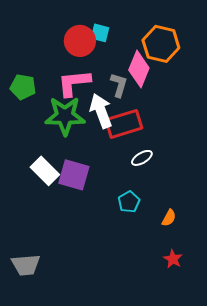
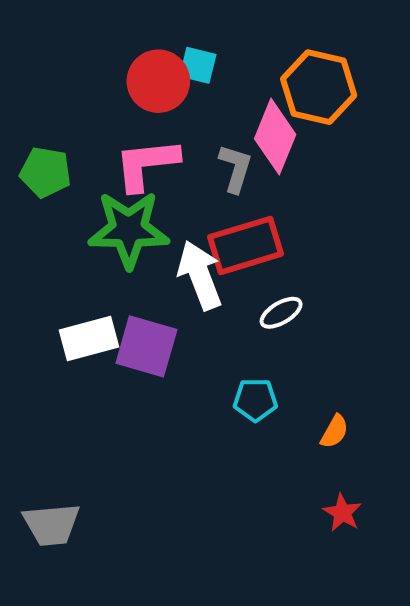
white arrow: (101, 111) -> (200, 275), moved
white rectangle: (45, 171) -> (89, 338), turned -60
cyan pentagon: (129, 202) -> (255, 400), turned 30

